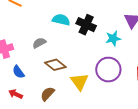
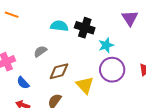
cyan star: (113, 38) -> (106, 45), moved
brown diamond: (55, 65) -> (59, 71), turned -45

